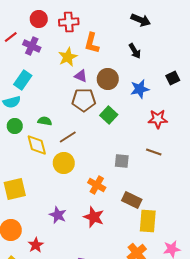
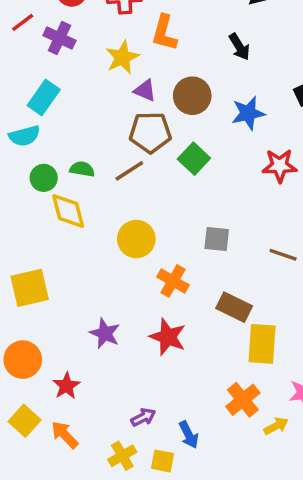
green circle: (15, 126) -> (44, 178), moved
brown line: (68, 137) -> (129, 171), moved
brown line: (154, 152) -> (283, 255), moved
yellow circle: (64, 163) -> (136, 239), moved

